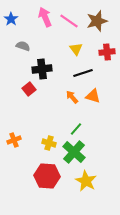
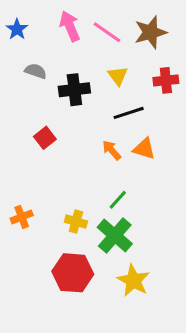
black cross: (42, 69) -> (74, 90), moved

